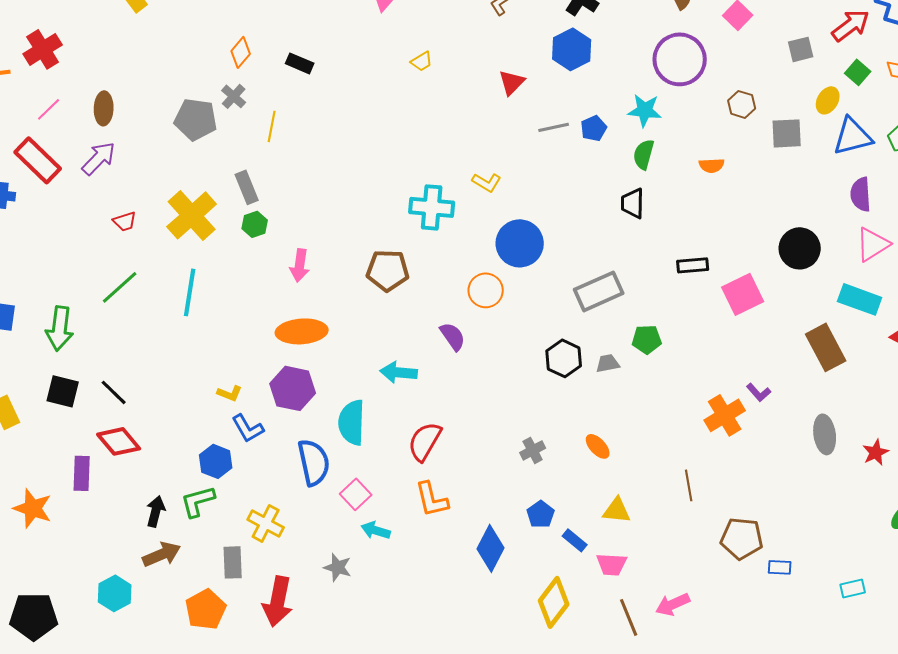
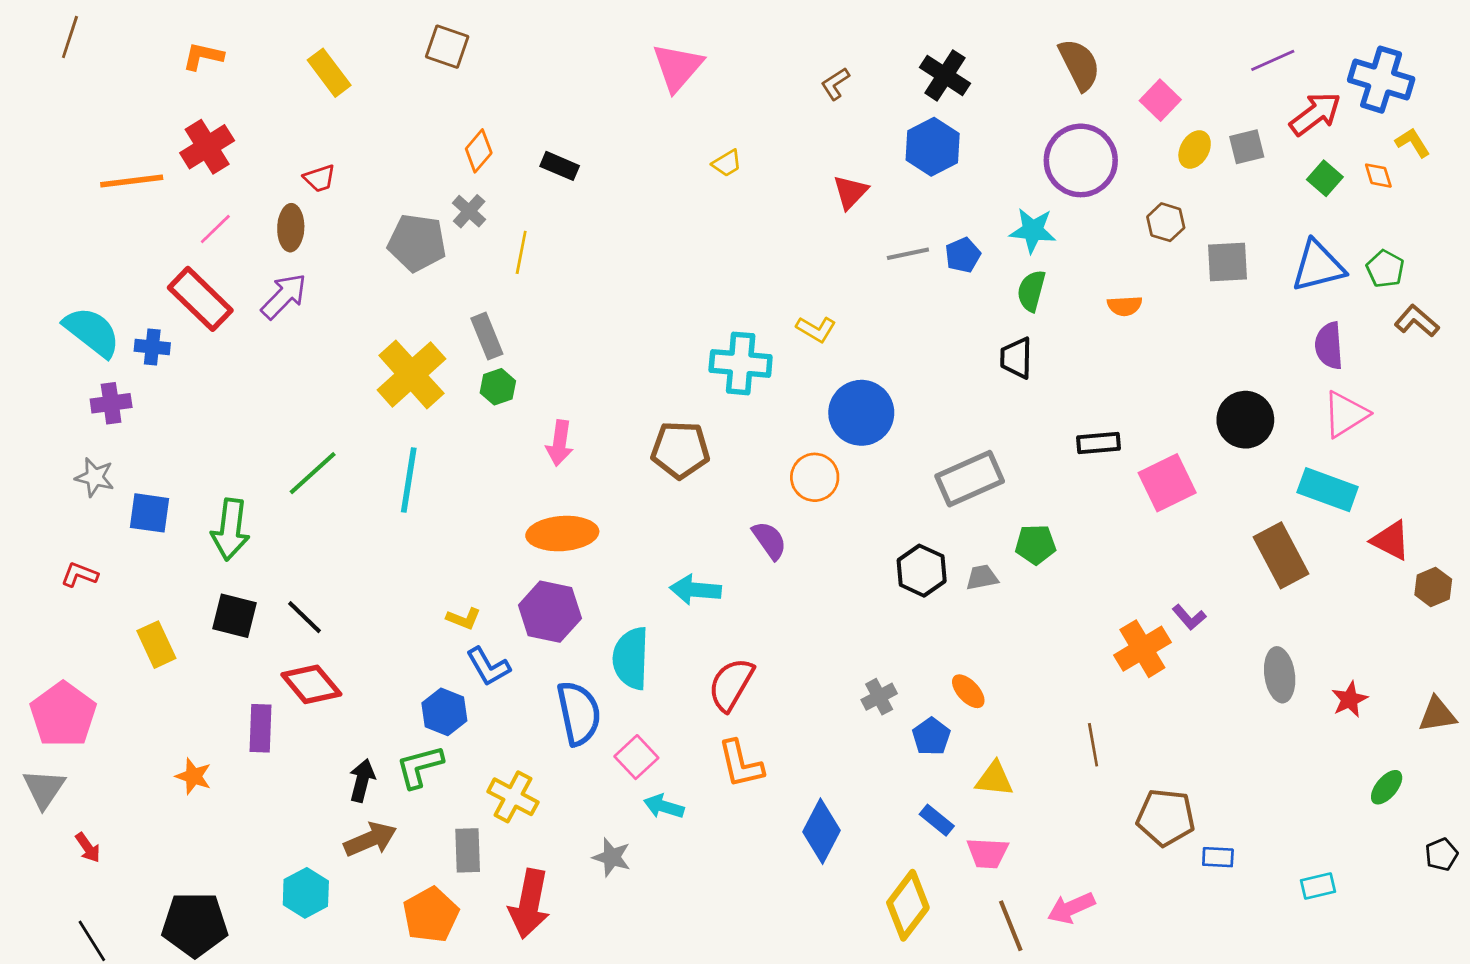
yellow ellipse: (828, 100) -> (1195, 149), moved
red trapezoid: (125, 221) -> (320, 178), moved
orange star: (33, 508) -> (193, 776), size x0.7
blue pentagon: (541, 514) -> (931, 736), moved

